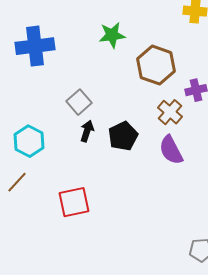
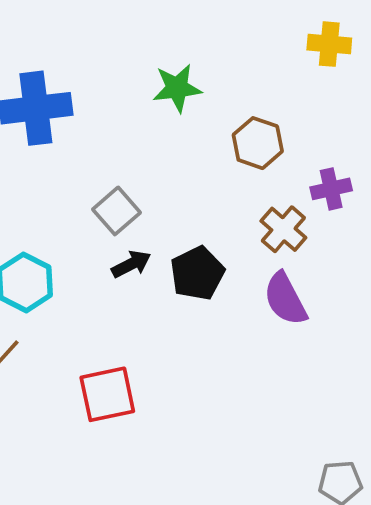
brown hexagon: (156, 65) -> (258, 143), size x0.7
black arrow: (87, 131) -> (131, 264), turned 45

